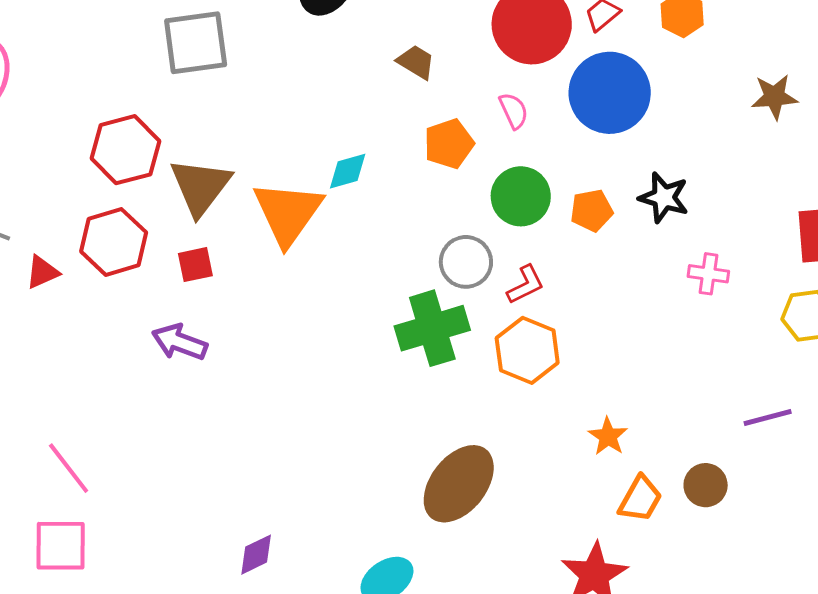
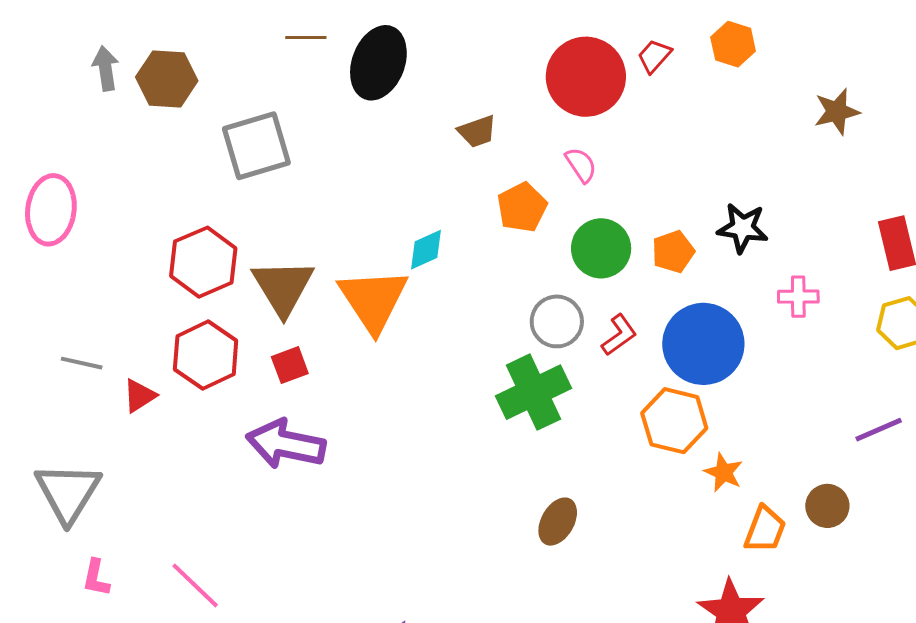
brown trapezoid: (416, 62) -> (477, 131), turned 138
blue circle: (610, 93) -> (703, 344), moved
purple arrow: (179, 342) -> (286, 444), size x1.4
orange hexagon: (527, 350) -> (674, 421), moved
brown ellipse: (459, 484) -> (558, 522), moved, size x0.6

